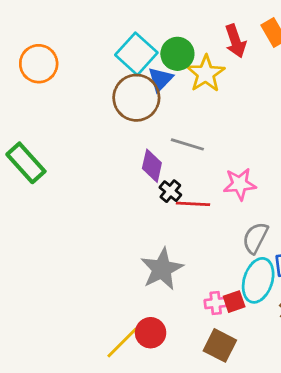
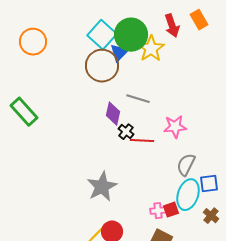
green circle: (177, 54) -> (131, 35), size x1.4
gray star: (162, 269) -> (102, 187), moved

